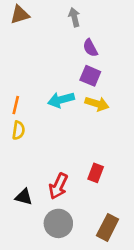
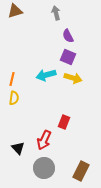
red rectangle: (96, 173) -> (64, 122), moved
black triangle: (24, 197) -> (18, 148), turned 32

